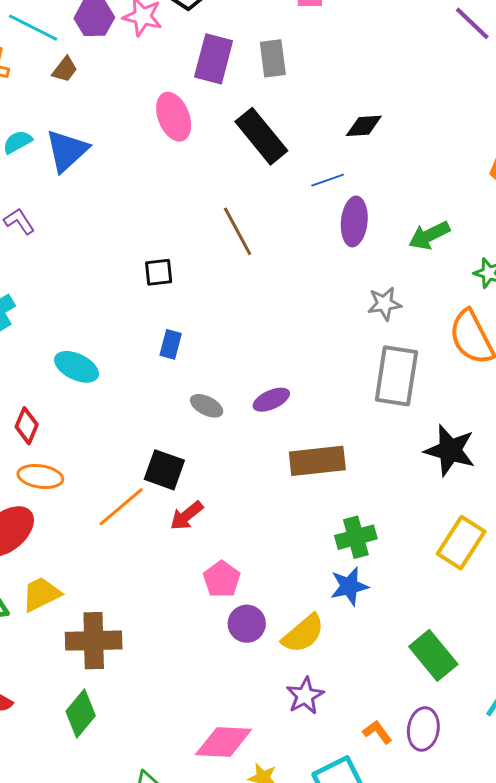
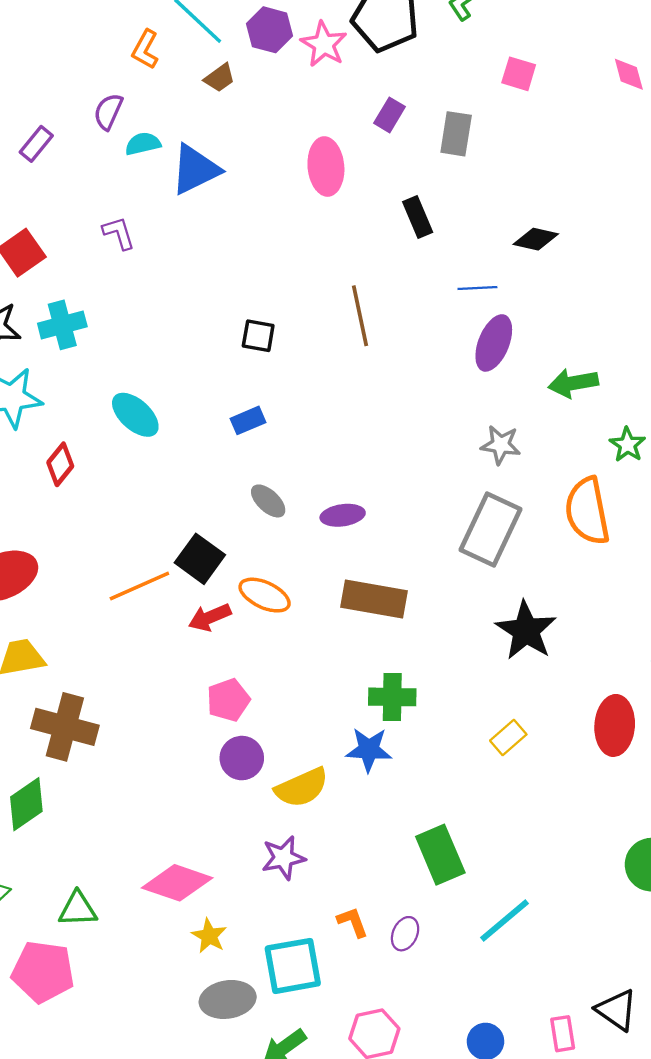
purple rectangle: (214, 59) -> (390, 115), size x0.6
black rectangle: (261, 136) -> (418, 217), size x0.6
blue rectangle: (171, 344) -> (248, 420), turned 36
orange ellipse: (40, 476) -> (265, 595), moved
yellow rectangle: (461, 543) -> (508, 738), size x0.6
purple ellipse: (423, 729) -> (405, 934), size x0.7

